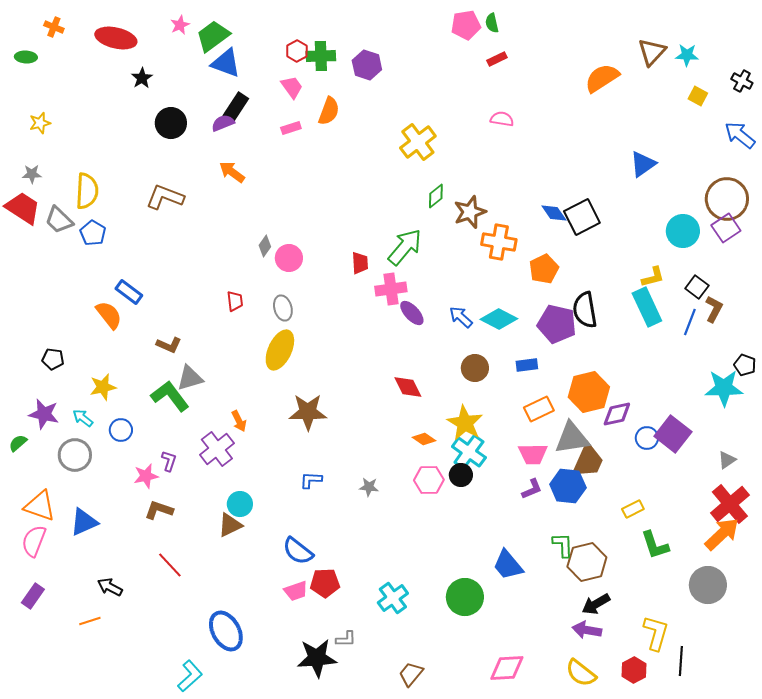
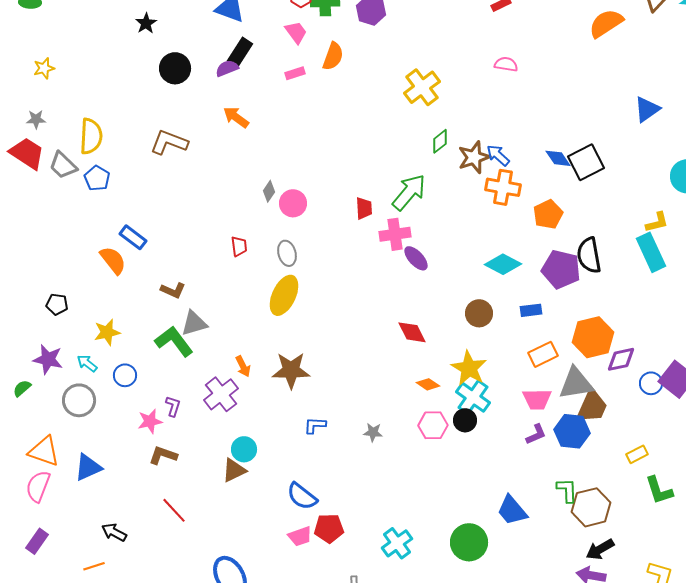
blue arrow: (461, 317) -> (498, 155), moved
brown star: (308, 412) -> (291, 370), moved

